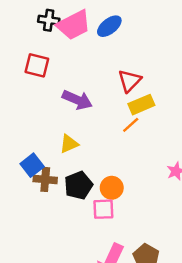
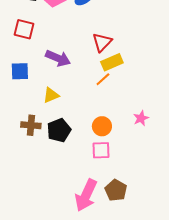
blue square: (32, 165) -> (20, 71), moved, turned 36
orange circle: (112, 188) -> (102, 126), moved
pink square: (103, 209) -> (101, 150), moved

